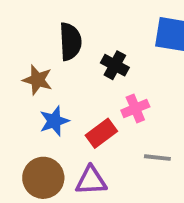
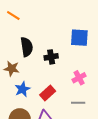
black cross: (115, 65) -> (51, 57), turned -32
pink cross: (135, 108) -> (79, 78), moved

